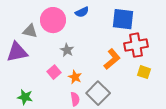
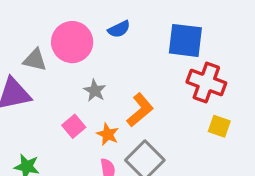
red cross: (136, 45) -> (206, 83), turned 30
orange L-shape: (112, 59) -> (140, 110), moved

